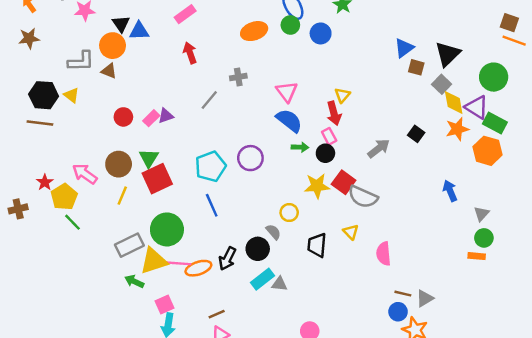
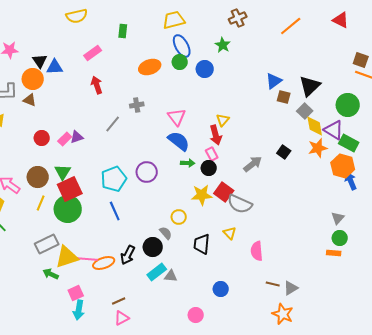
blue arrow: (450, 191) -> (351, 181), moved
green circle: (167, 229) -> (68, 209), moved
blue circle: (398, 312) -> (221, 289), moved

